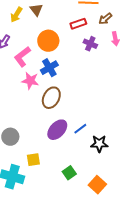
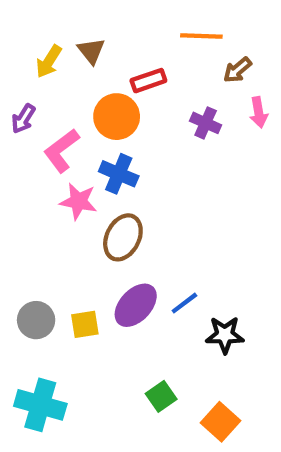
red rectangle: (78, 24) -> (148, 81), moved
blue cross: (49, 68) -> (119, 174), turned -36
yellow square: (33, 160) -> (85, 324), moved

